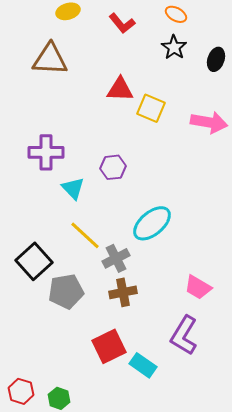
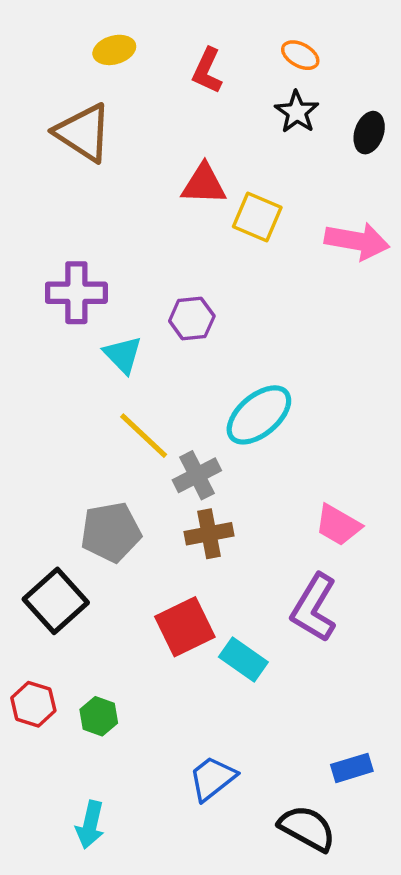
red L-shape: (122, 23) -> (207, 71), turned 64
brown triangle: (50, 59) -> (83, 133), turned 30
black square: (34, 261) -> (56, 601), moved

